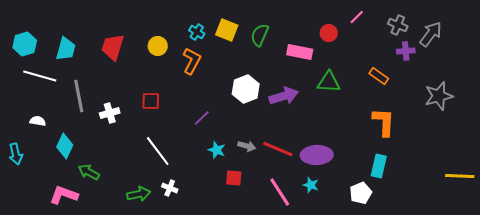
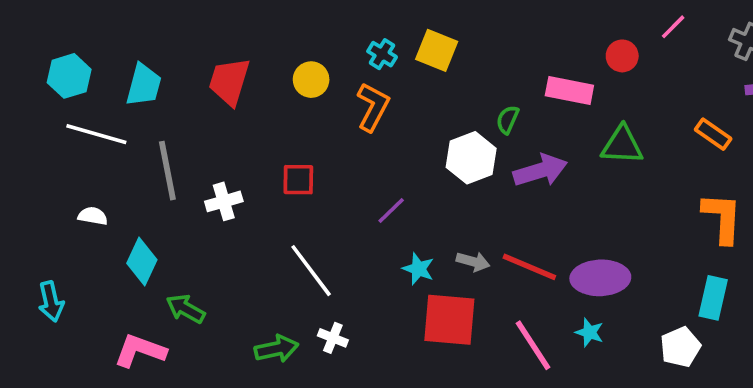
green semicircle: (260, 35) -> (508, 120), moved, size x0.7
cyan arrow: (16, 154) -> (51, 302), moved
red square: (234, 178) -> (449, 320), size x1.8

